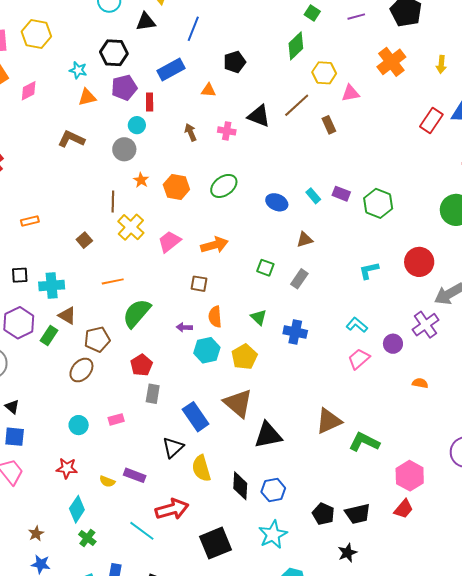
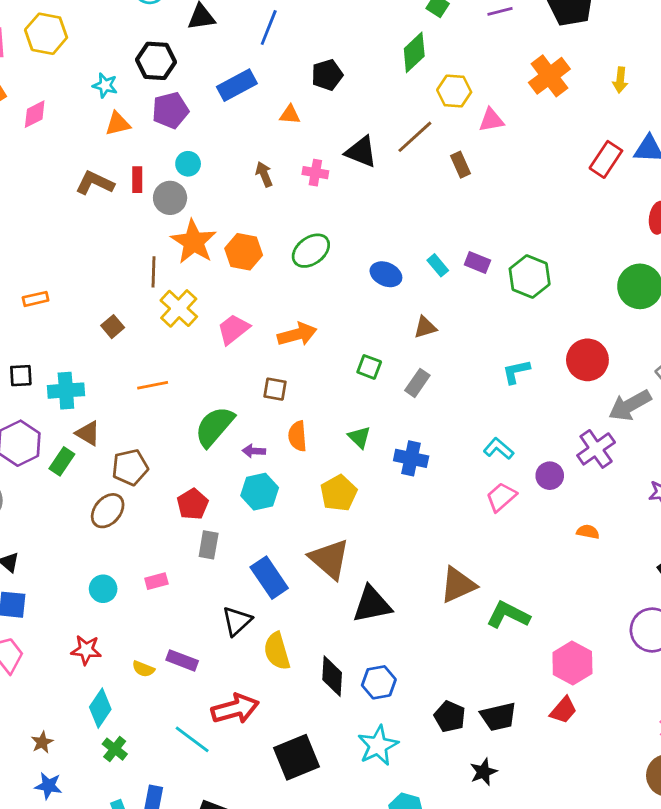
red rectangle: (150, 102) -> (137, 180), moved
orange star: (141, 180) -> (194, 242), size x2.0
green semicircle: (137, 313) -> (214, 427), moved
cyan hexagon: (207, 350) -> (260, 492), moved

